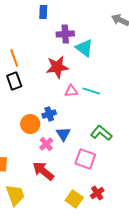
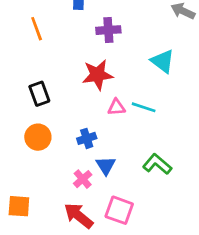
cyan triangle: (84, 48) -> (163, 61), moved
orange line: (14, 58) -> (37, 29), moved
orange circle: (30, 124) -> (38, 137), moved
pink square: (85, 159) -> (119, 210), moved

